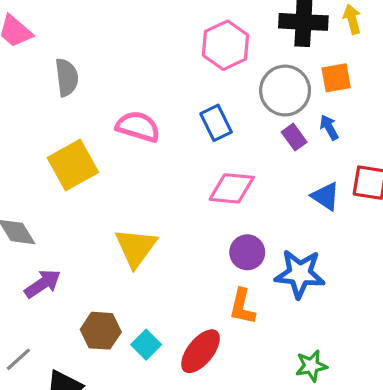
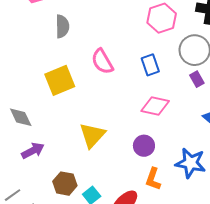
pink semicircle: (138, 127) -> (102, 62), turned -144
purple circle: (247, 252) -> (144, 146), moved

